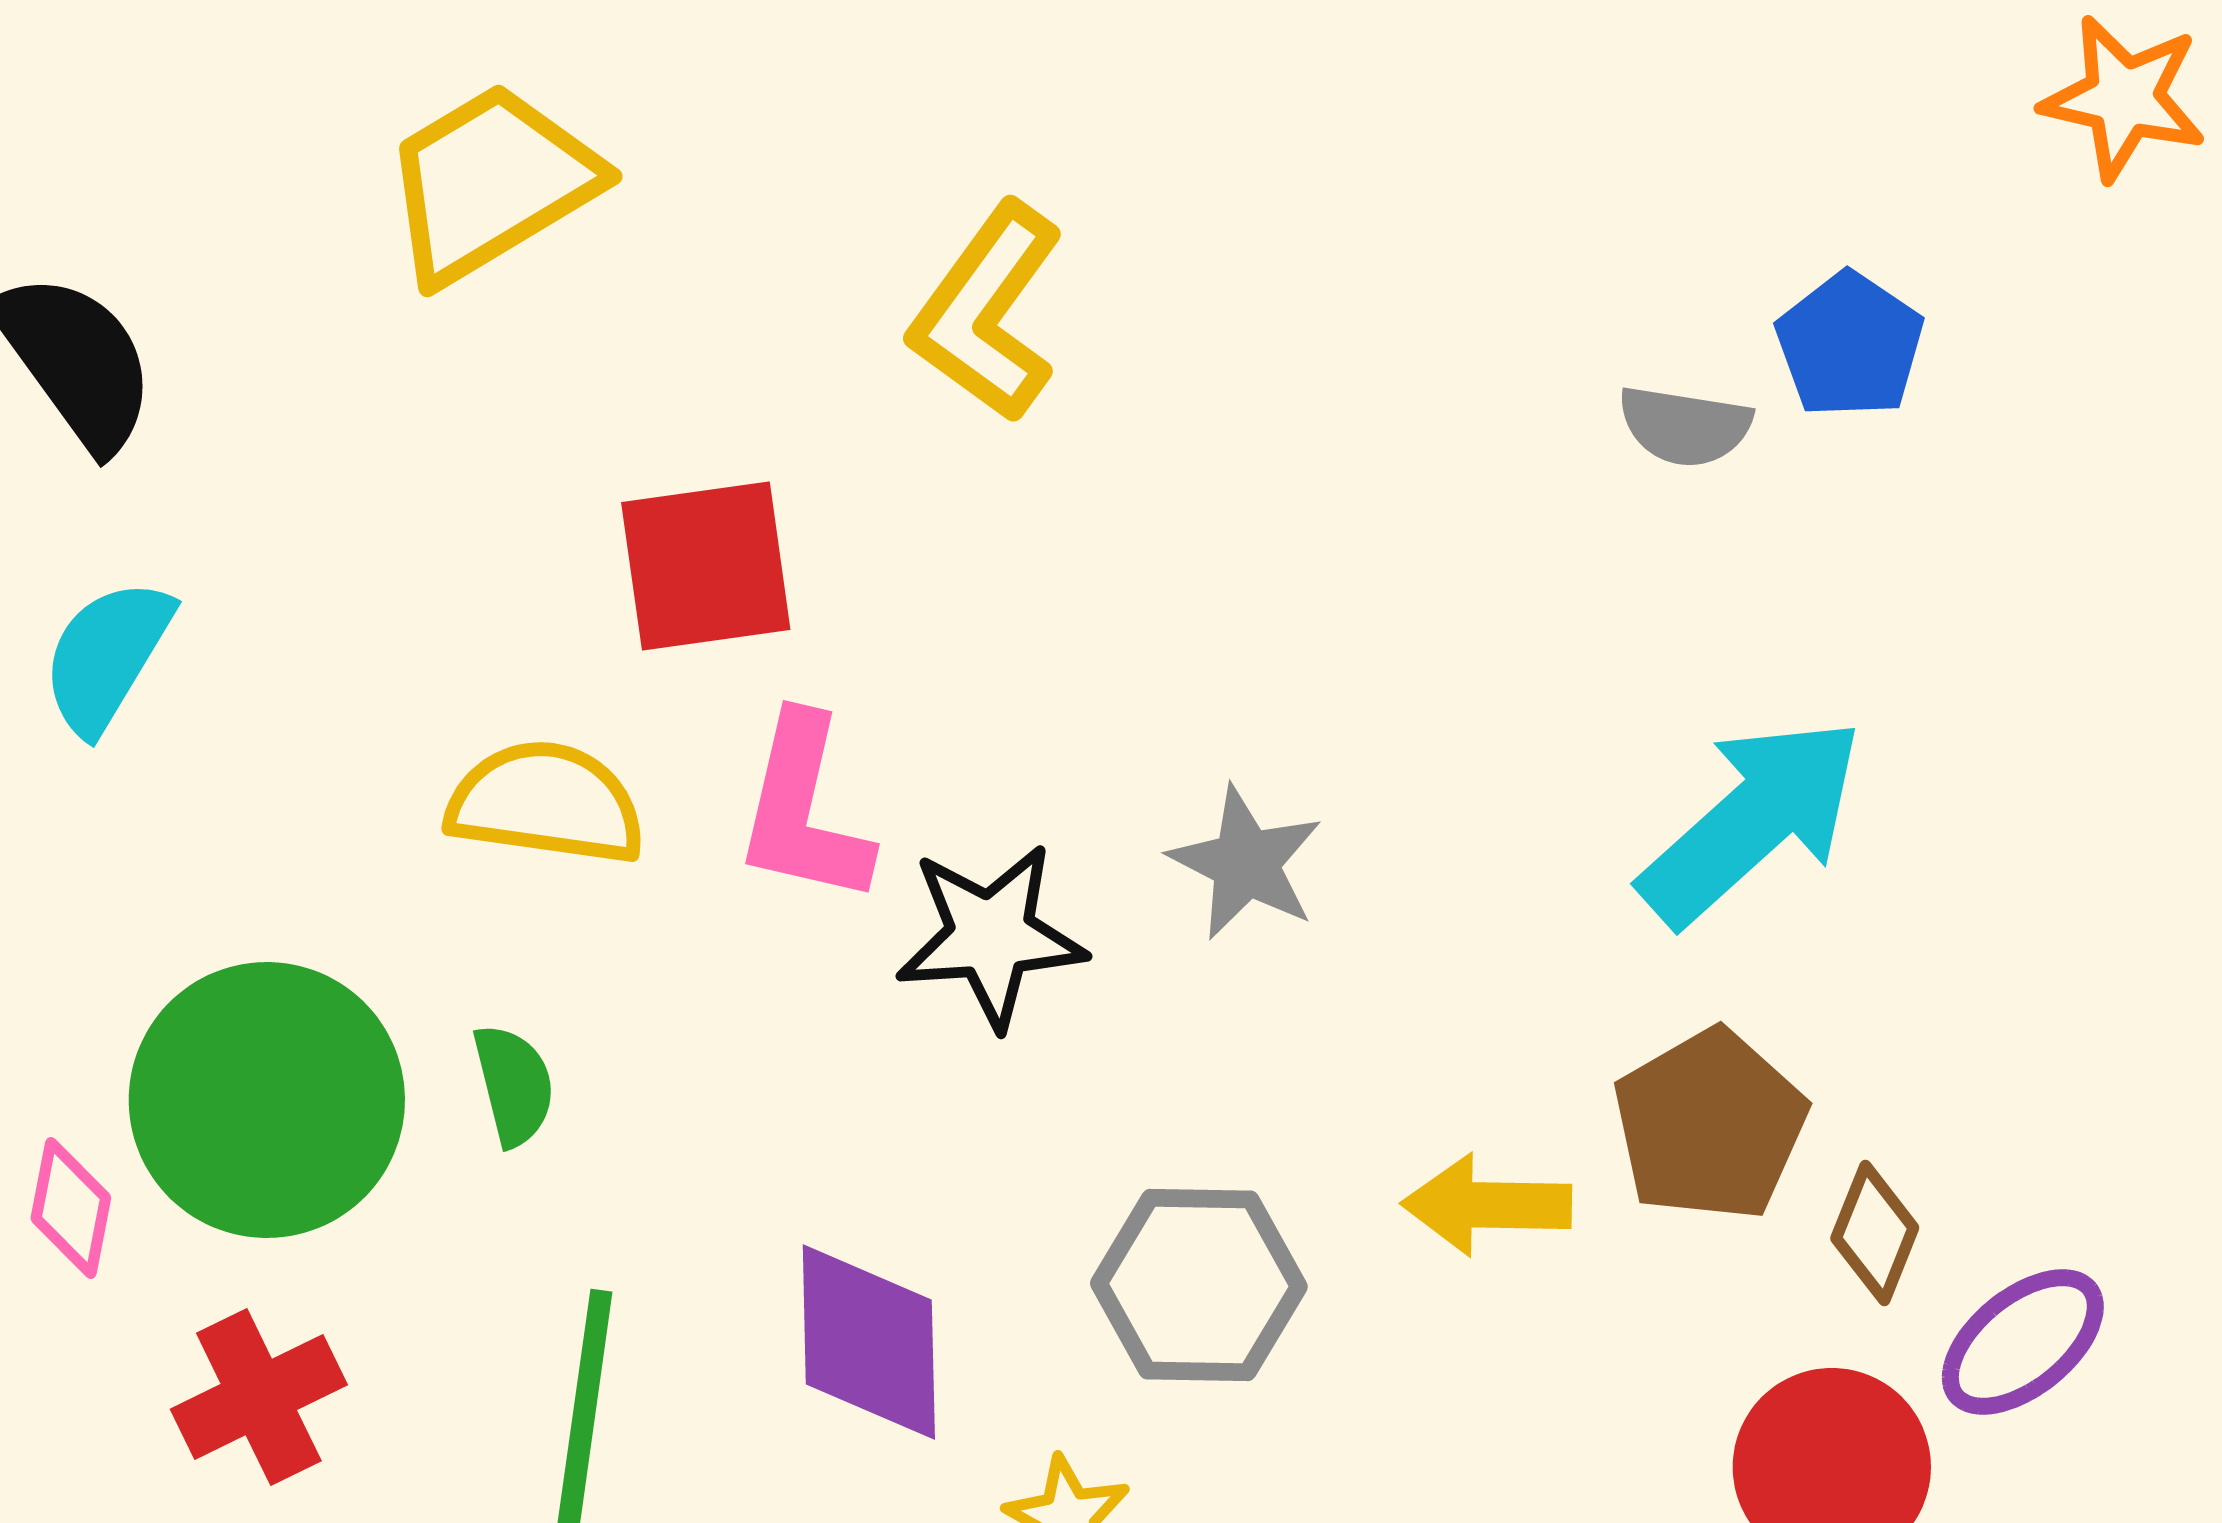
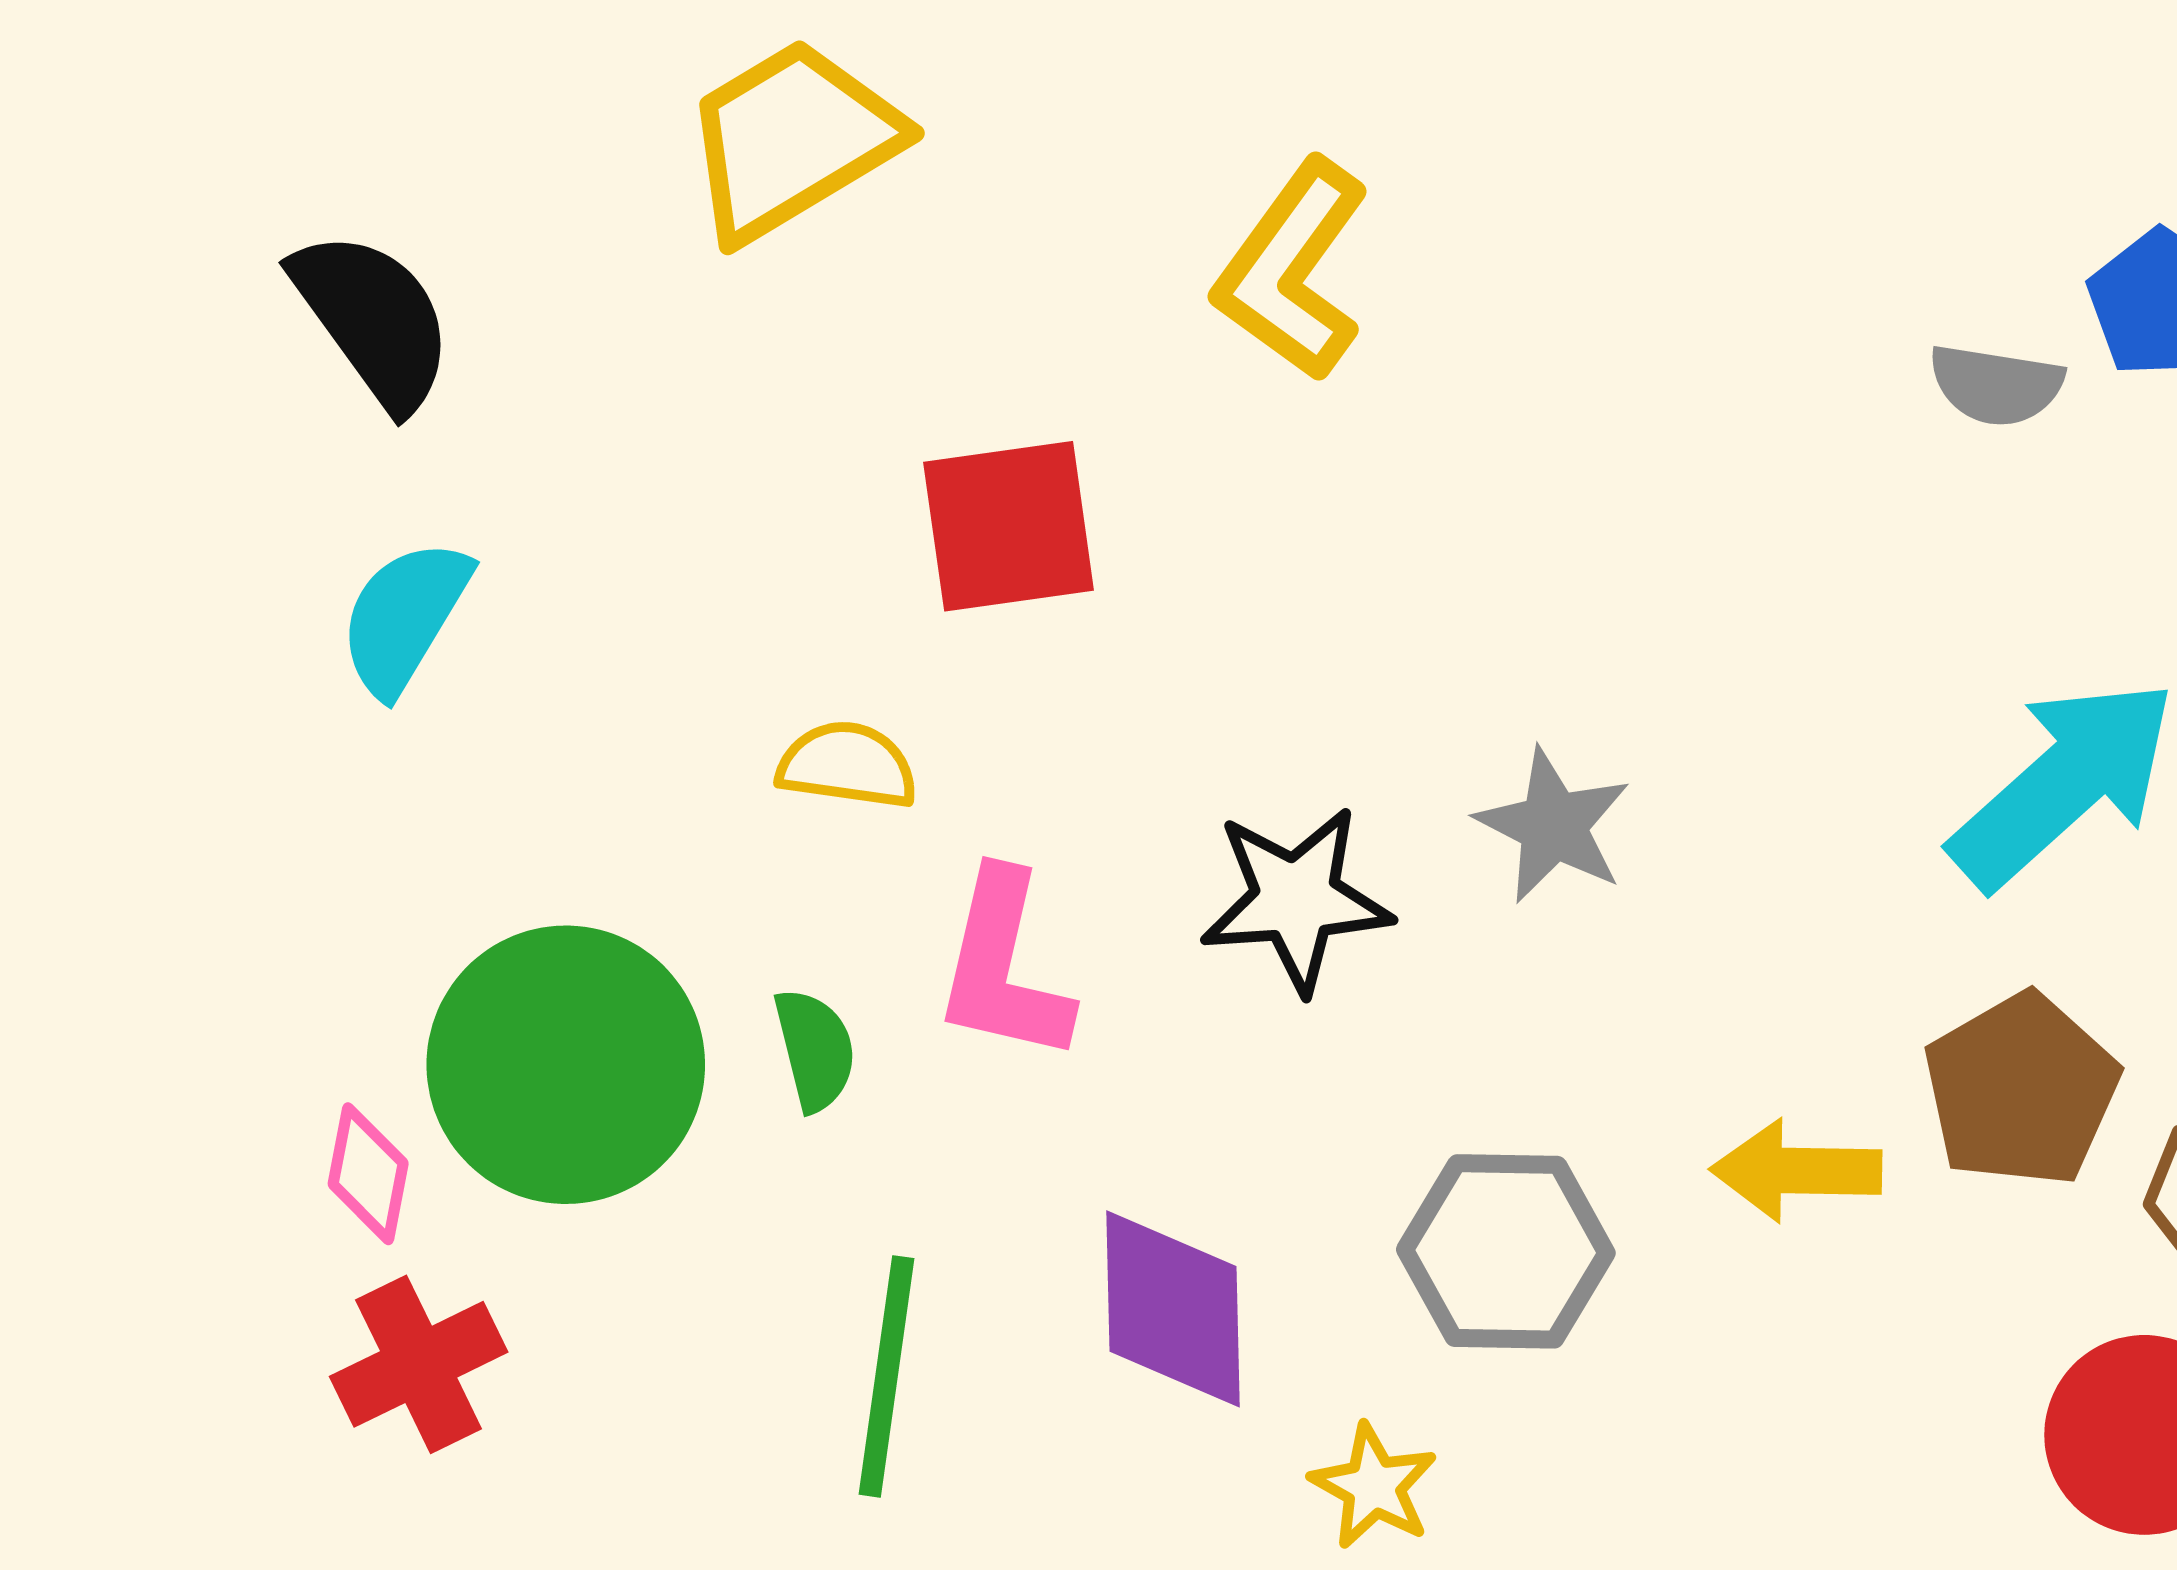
yellow semicircle: (546, 803) -> (847, 765), size x0.7
pink L-shape: (804, 810) -> (1004, 967), moved
red cross: (259, 1397) -> (419, 1364), moved

